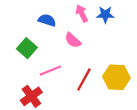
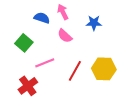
pink arrow: (82, 13) -> (63, 12), moved
blue star: (105, 15) -> (94, 23), moved

